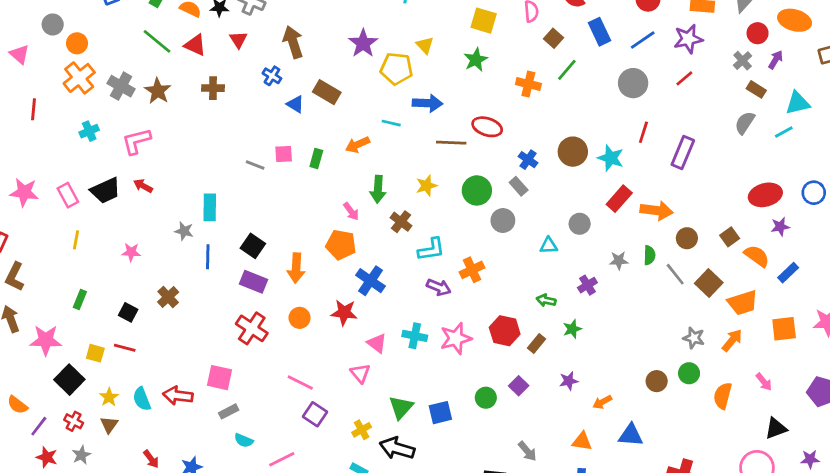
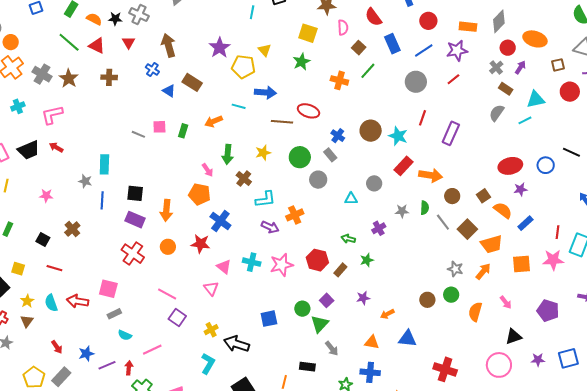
black square: (253, 246) -> (135, 193), turned -30
red line: (125, 348) -> (54, 268), moved
green triangle: (401, 407) -> (320, 324), moved

